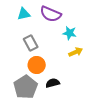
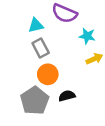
cyan triangle: (24, 14) -> (36, 25), moved

